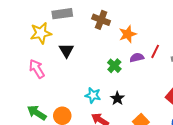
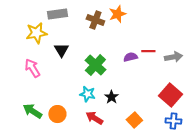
orange star: (128, 34) -> (117, 14), moved
red line: (155, 51) -> (148, 51), turned 64
green cross: (114, 66) -> (95, 65), moved, size x1.5

